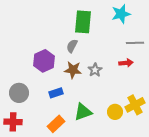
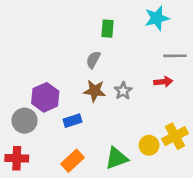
green rectangle: (83, 22) -> (108, 29), size x0.6
purple hexagon: (44, 61) -> (45, 97), moved
green triangle: (83, 112) -> (117, 158), moved

